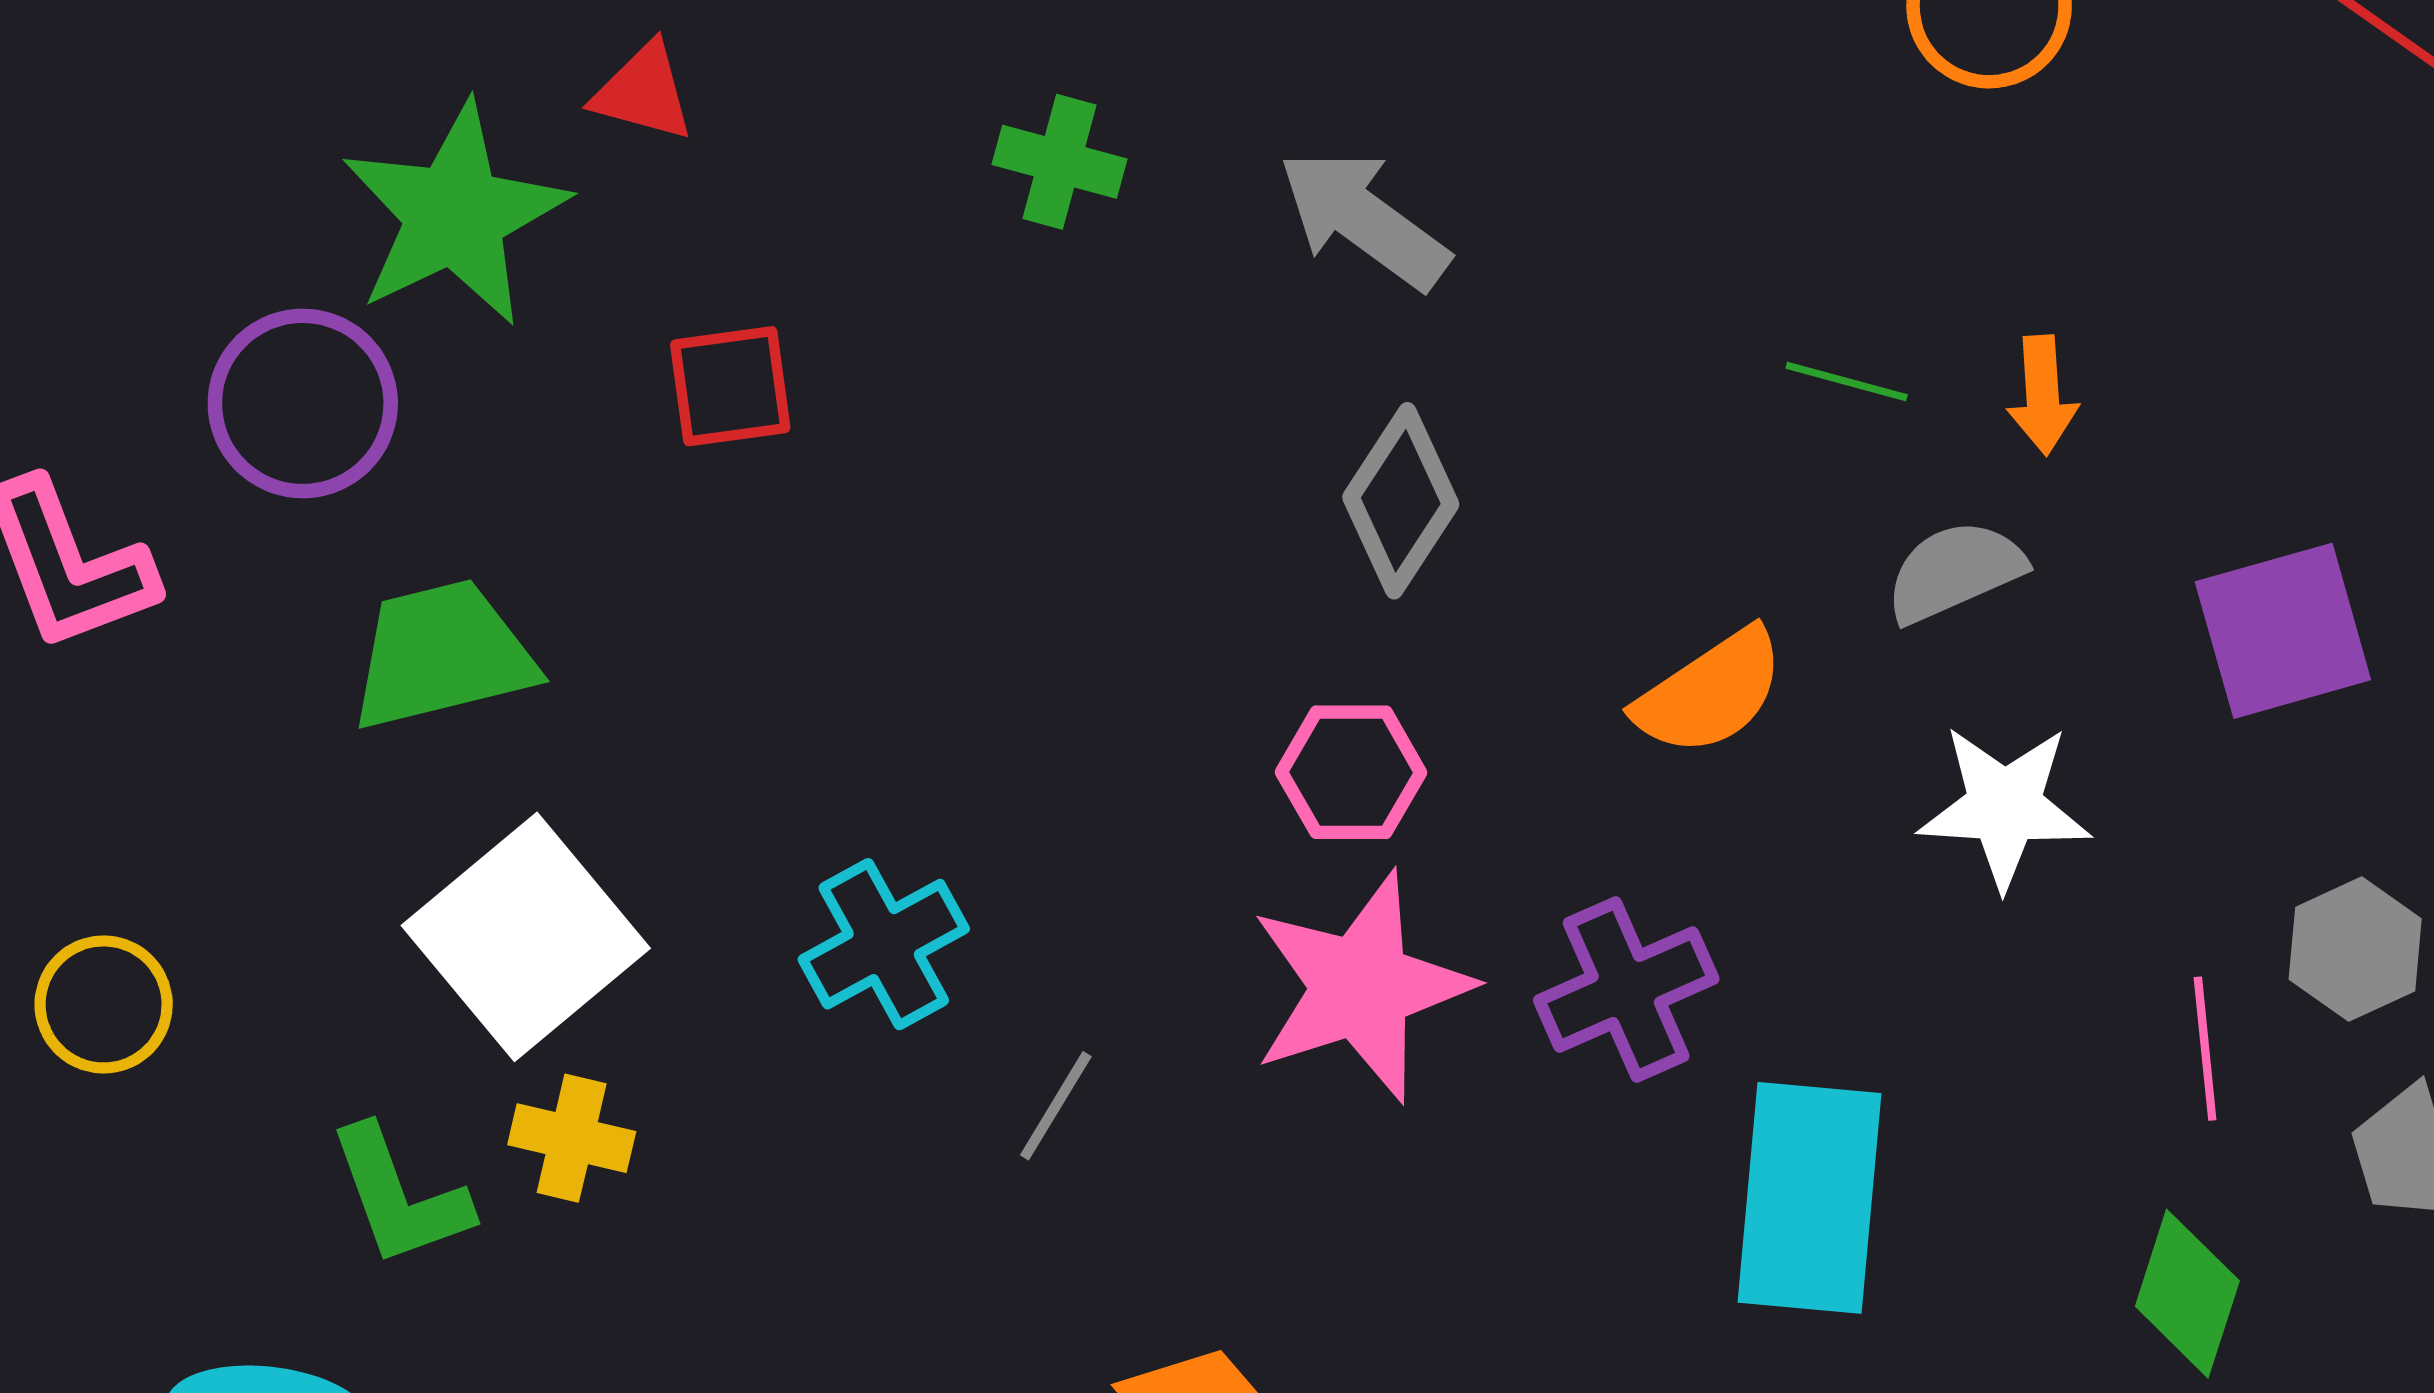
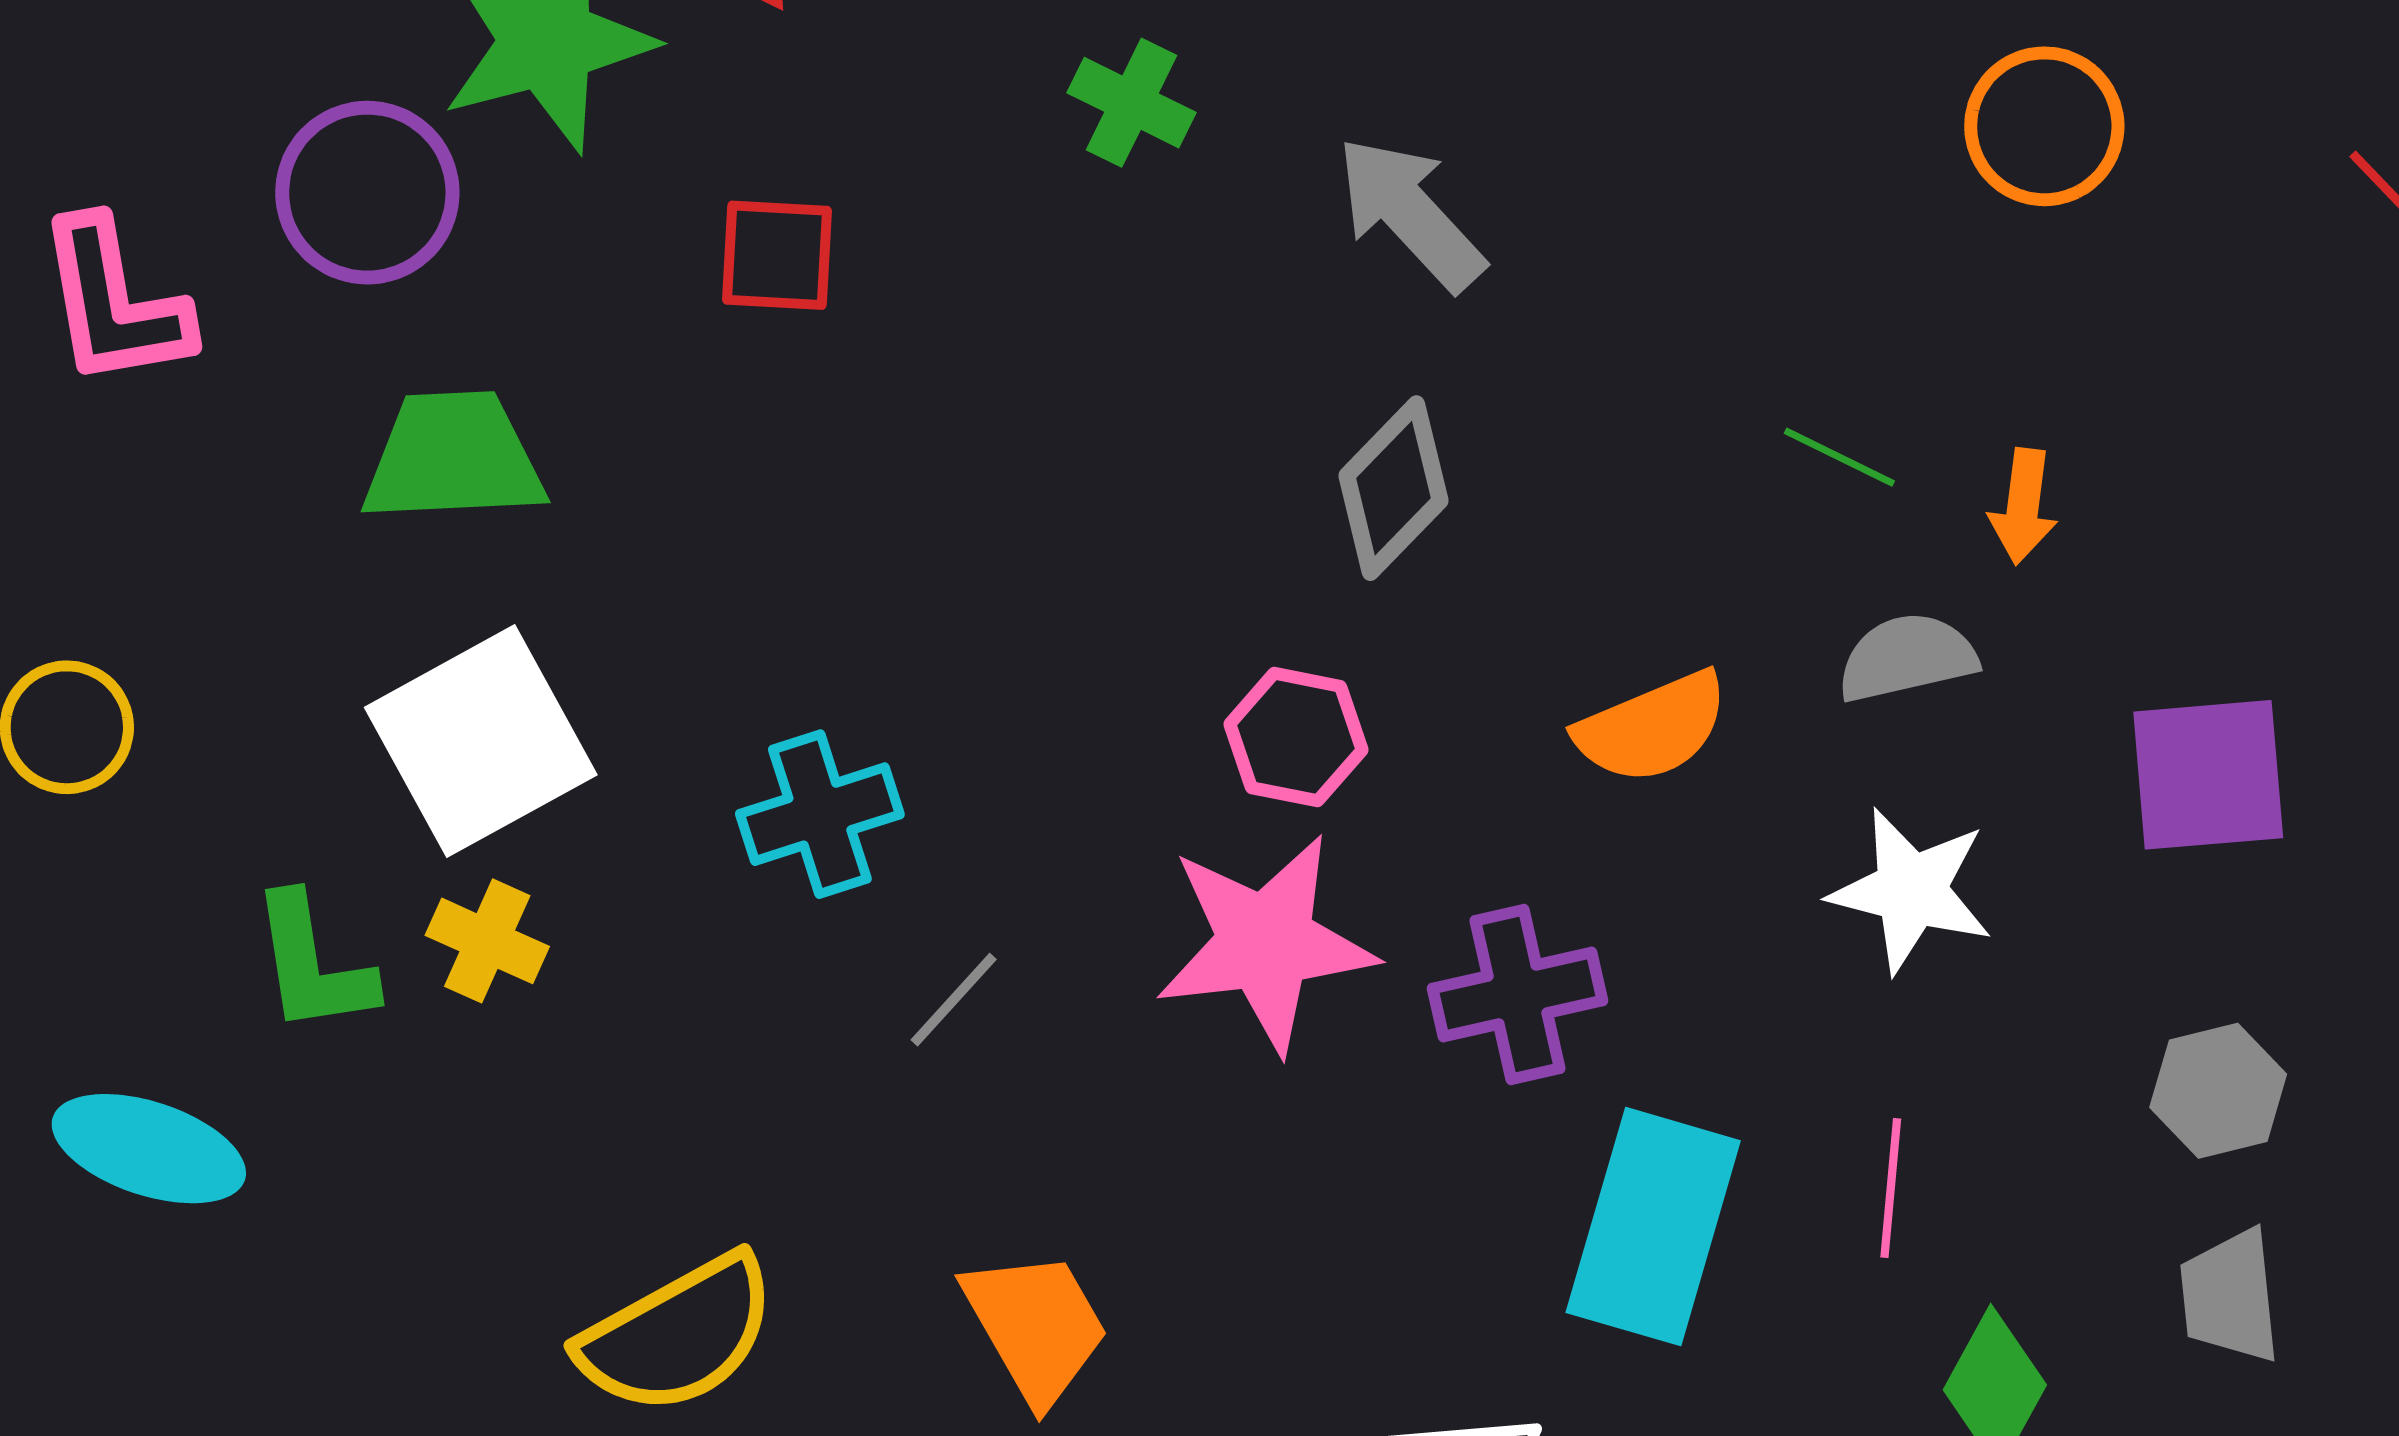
pink line: (2205, 1049) -> (1891, 1188), moved

